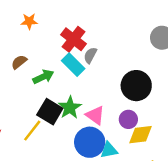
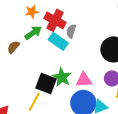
orange star: (29, 21) -> (32, 12), moved
green arrow: (43, 77) -> (33, 33), moved
pink triangle: (95, 115) -> (84, 80), turned -30

